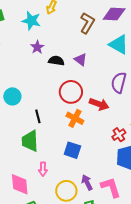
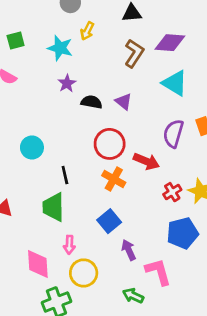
red cross: (119, 135) -> (172, 192), moved
blue square: (72, 150) -> (109, 221), turned 30
purple arrow: (87, 182) -> (129, 250), moved
yellow circle: (66, 191) -> (84, 273), moved

